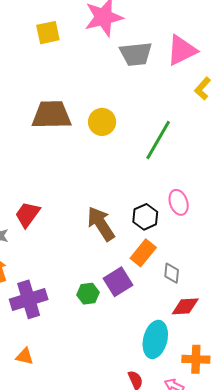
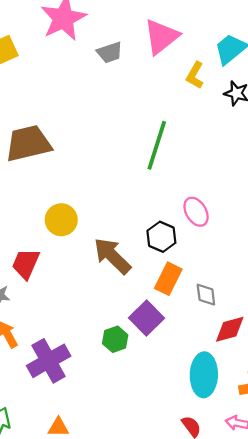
gray trapezoid: (136, 54) -> (110, 52), size x0.7
yellow circle: (102, 122) -> (61, 220), moved

